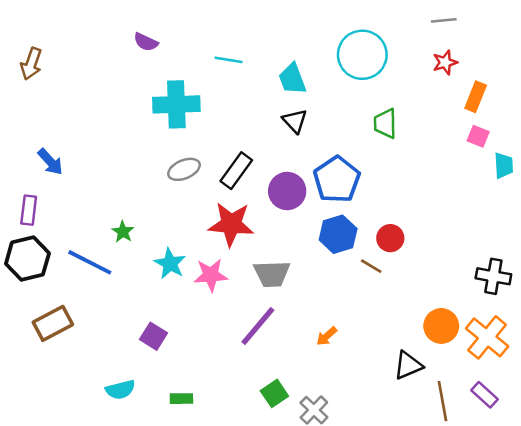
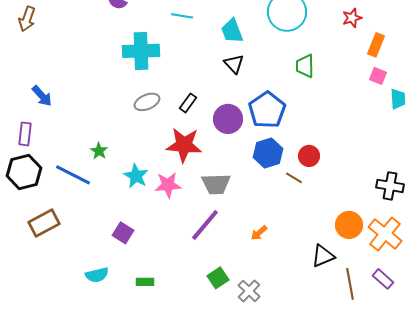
black rectangle: (236, 171) -> (188, 103), size x0.7

